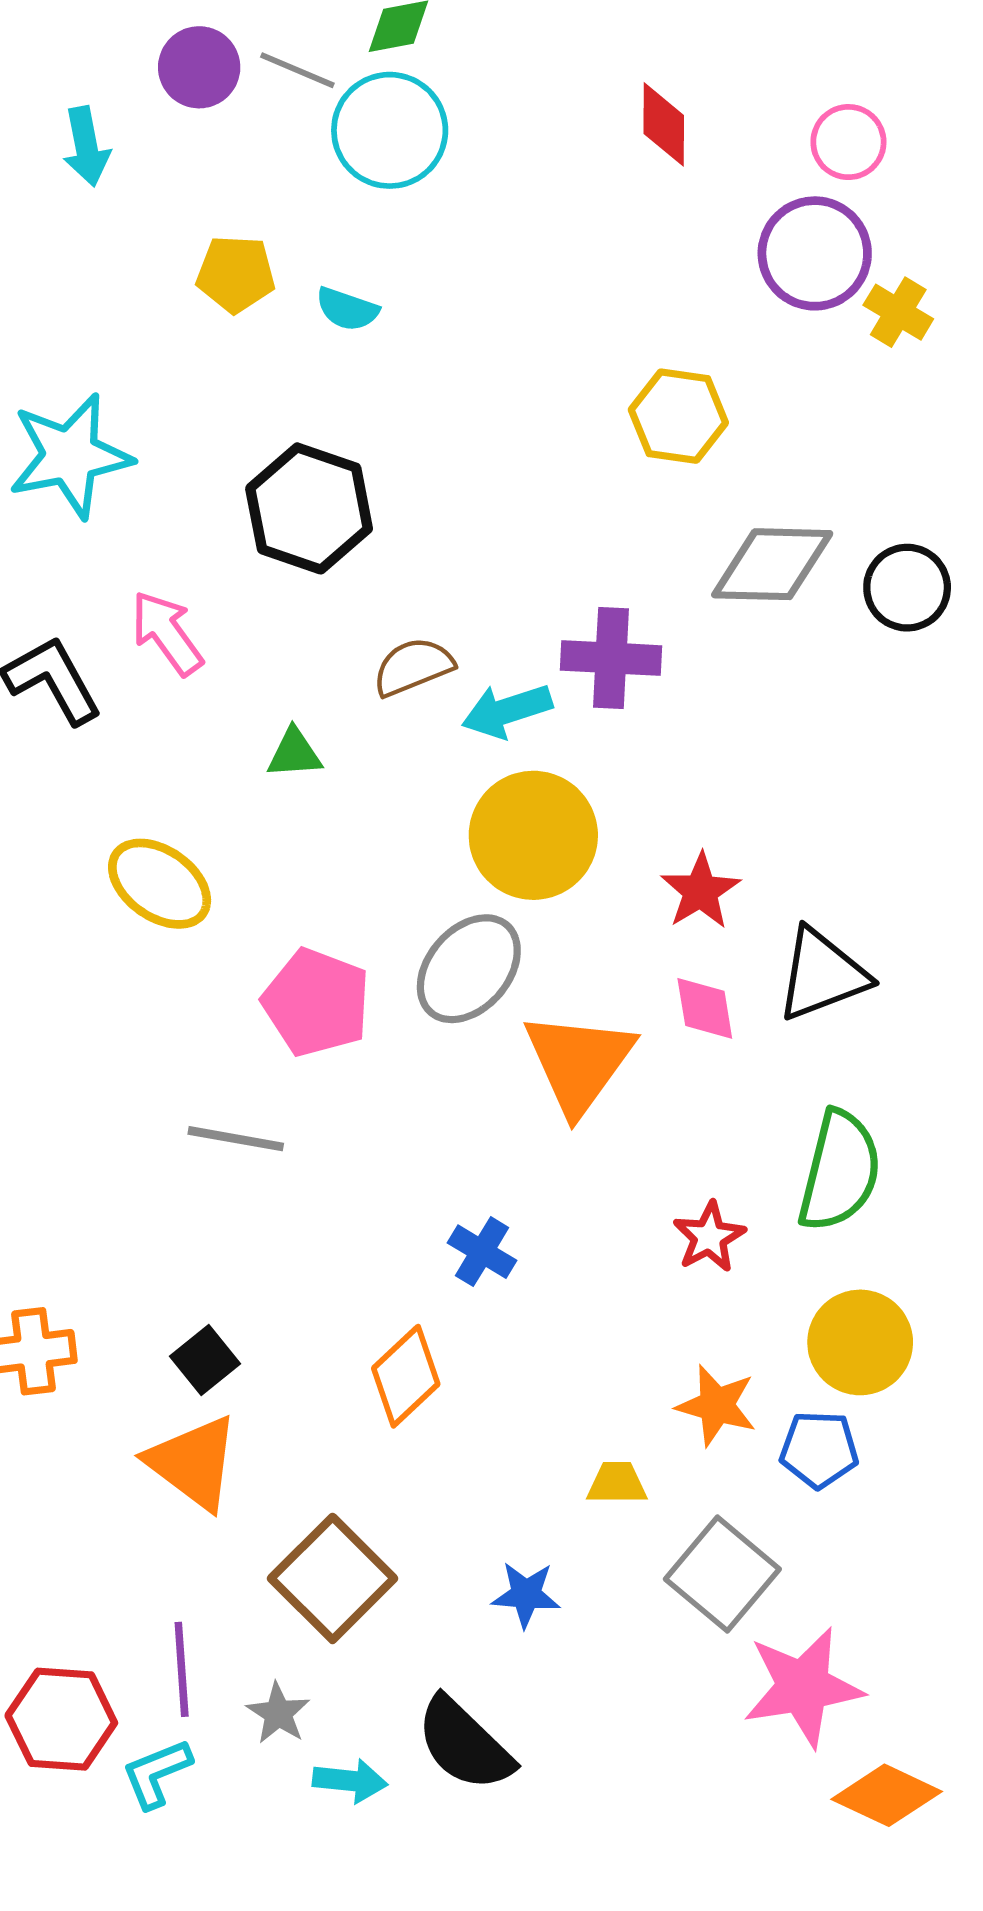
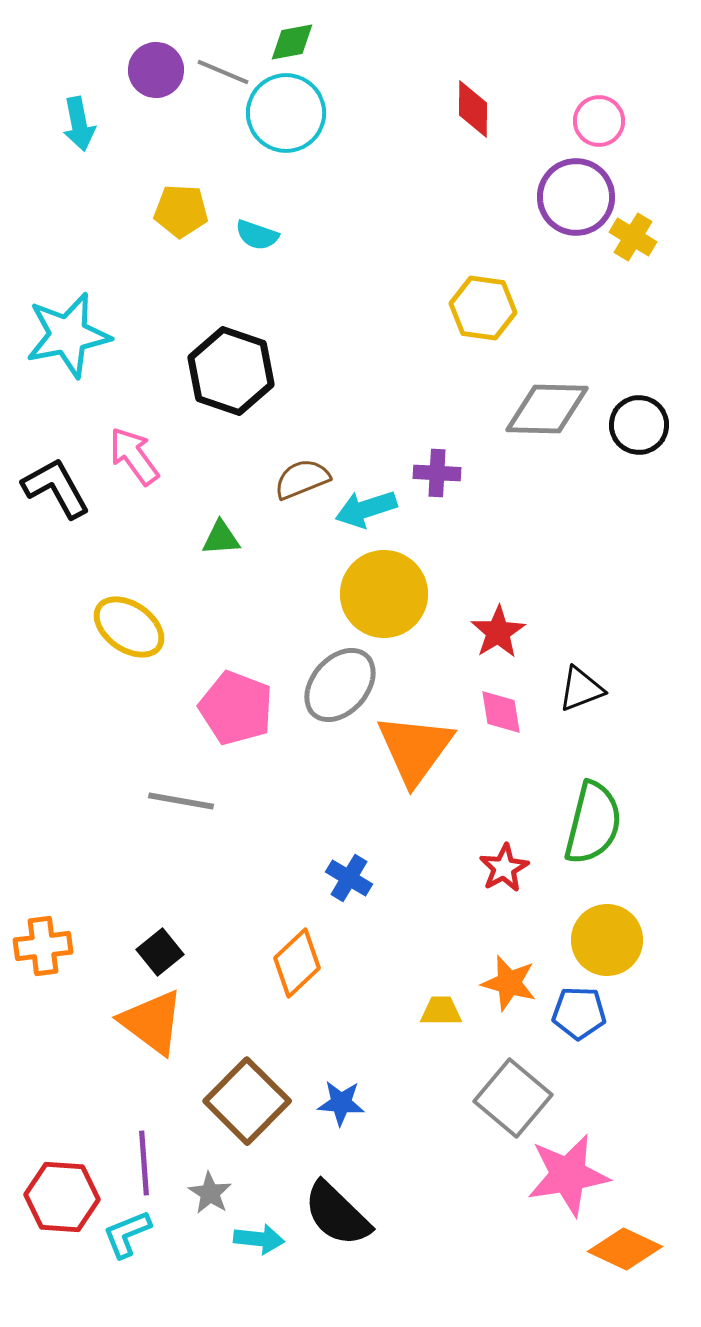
purple cross: (611, 658) -> (437, 473), size x0.7
black triangle: (822, 975) -> (581, 689), size x0.7
yellow trapezoid: (617, 1483) -> (441, 1011), moved
blue star: (526, 1595) -> (341, 1103), moved

